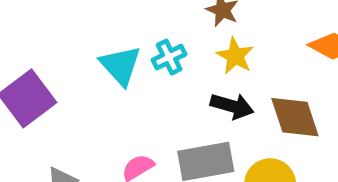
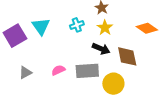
cyan triangle: (120, 65) -> (41, 26), moved

